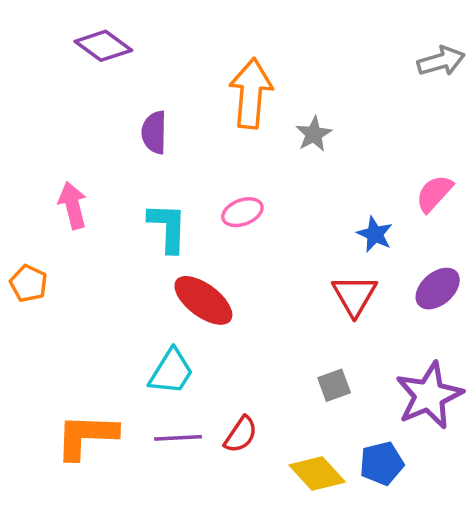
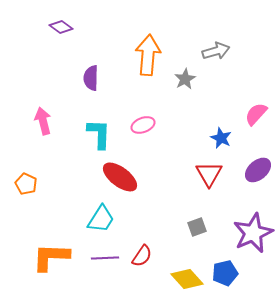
purple diamond: (103, 46) -> (61, 27), size x0.7
gray arrow: (441, 61) -> (216, 51), moved
orange pentagon: (29, 283) -> (26, 184), moved

